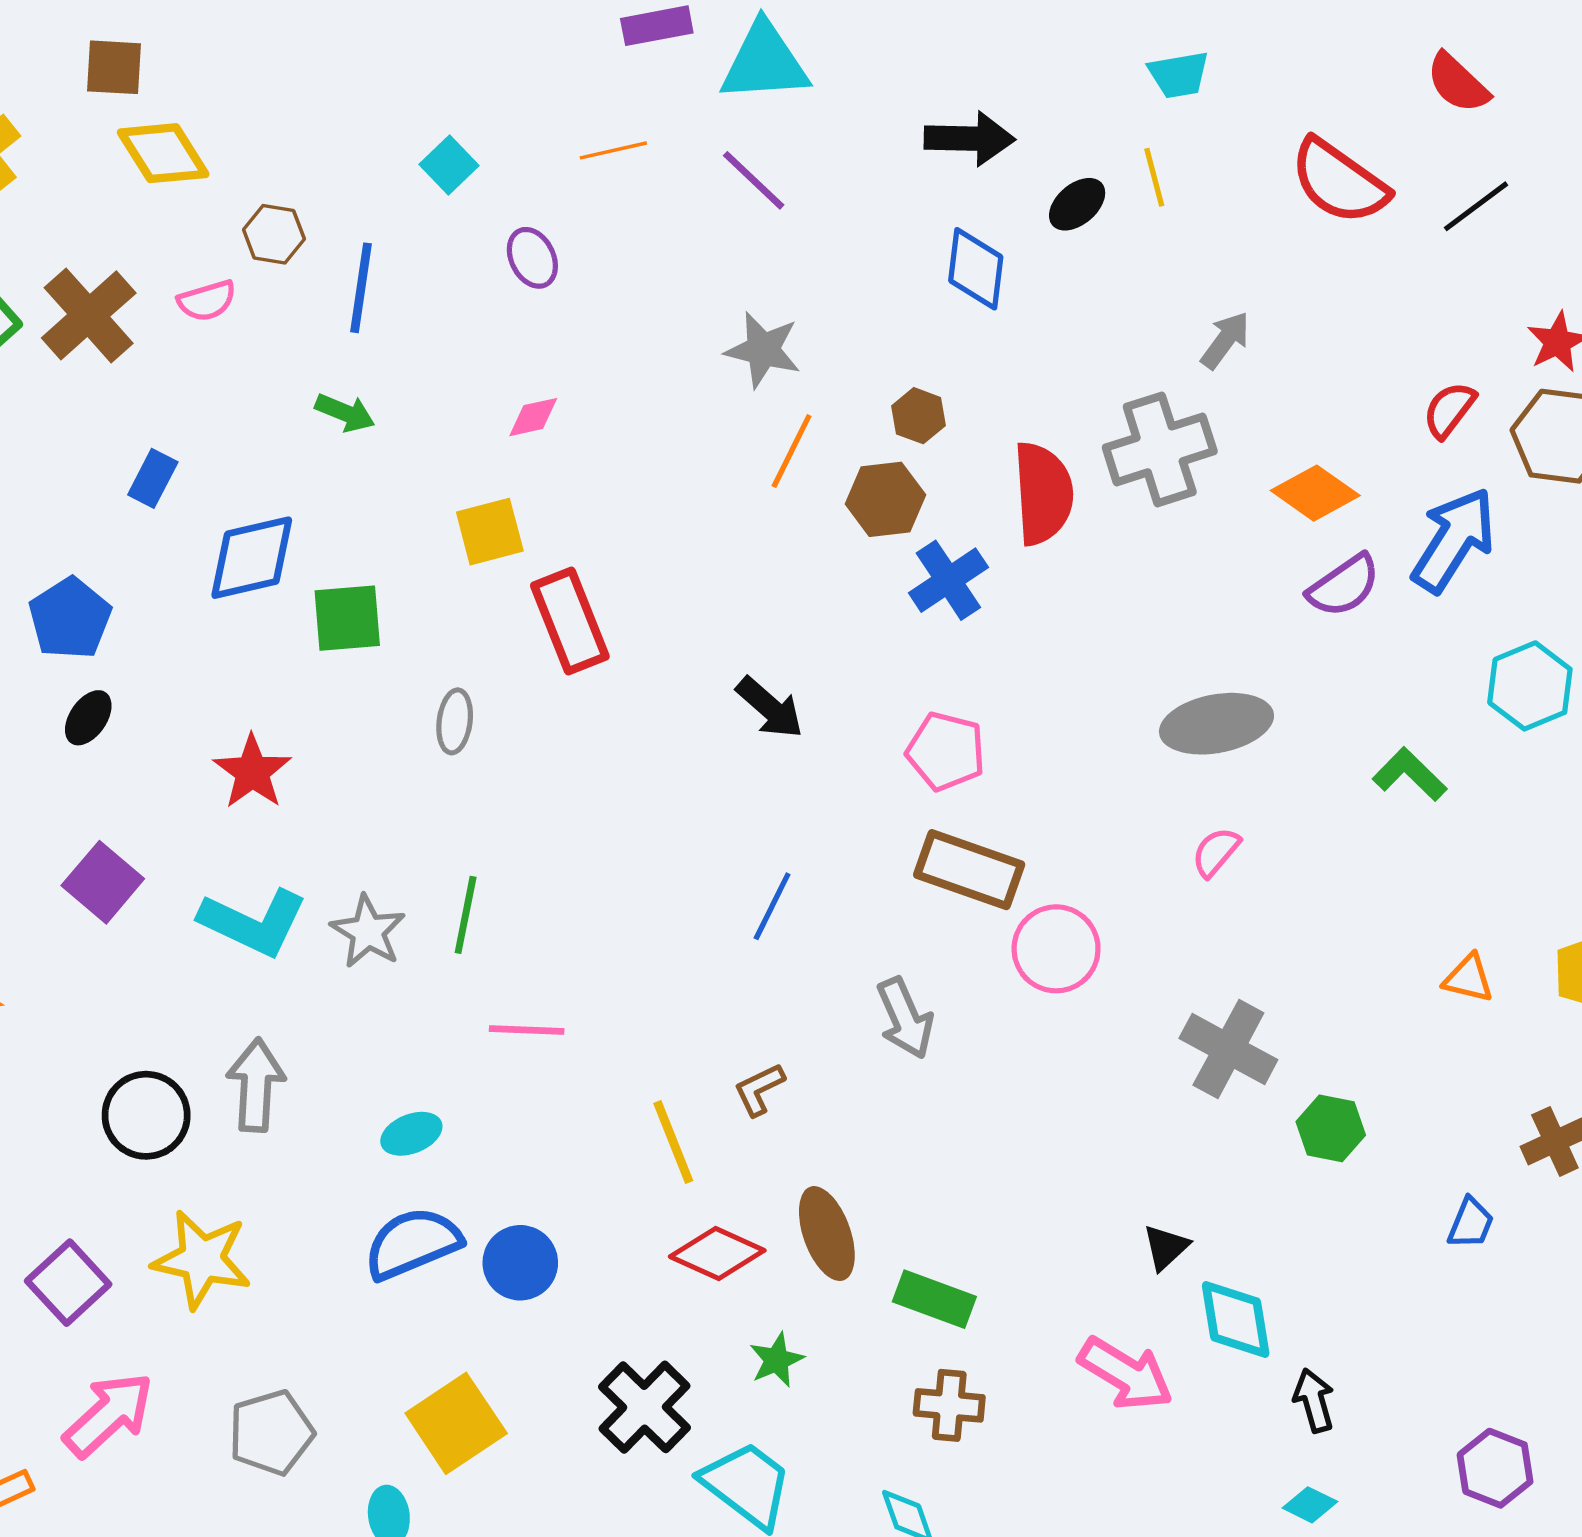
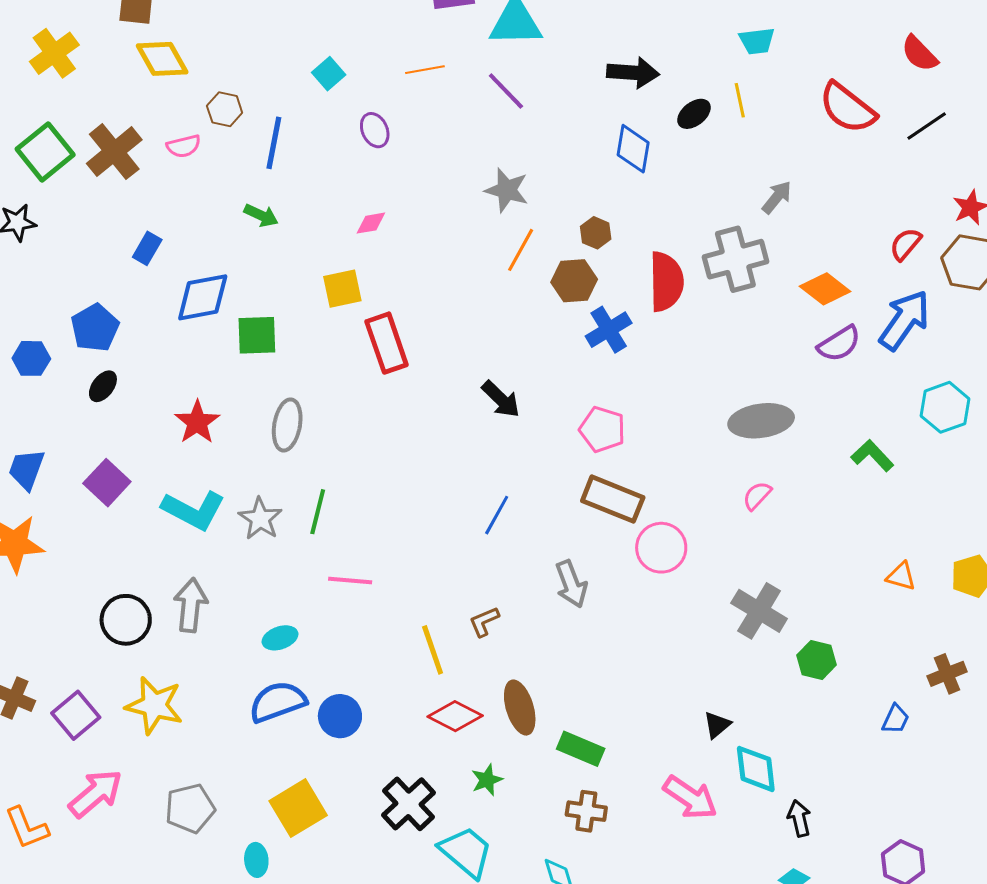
gray ellipse: (455, 721) -> (287, 425), moved, size x1.4

